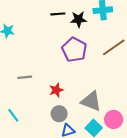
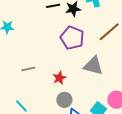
gray triangle: (91, 101) -> (93, 66), moved

